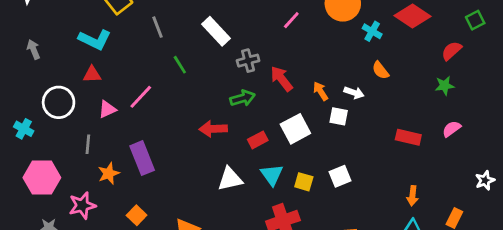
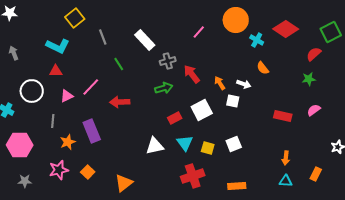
green square: (475, 20) -> (331, 32), size x1.5
red arrow: (213, 129) -> (120, 102), moved
pink star: (82, 205) -> (59, 170), moved

